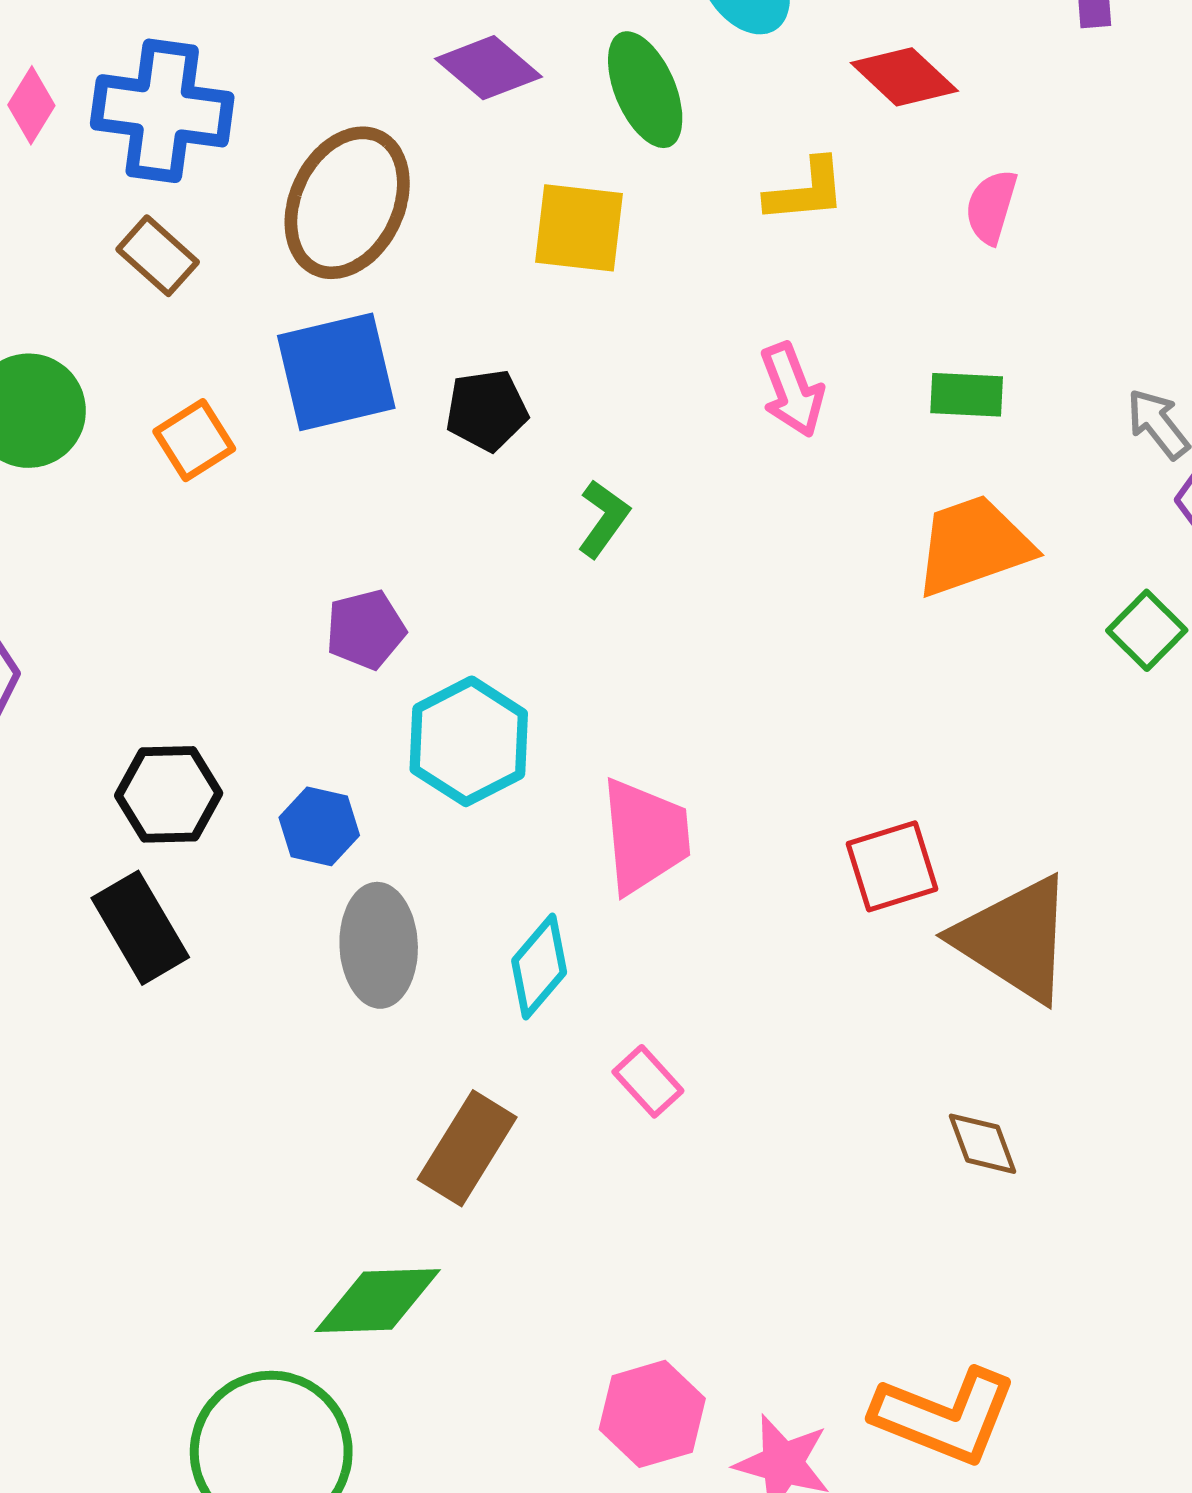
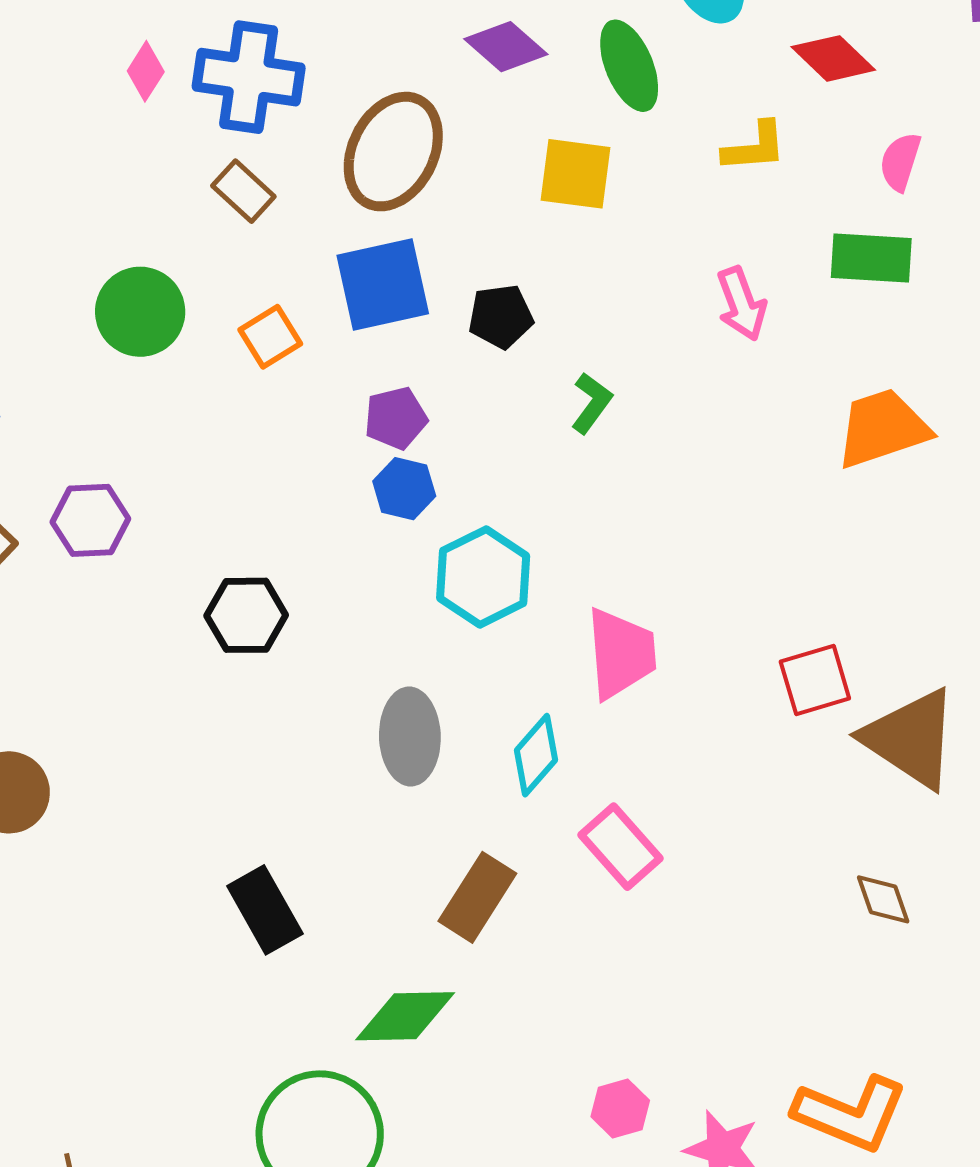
green rectangle: (967, 395) -> (871, 258), moved, size x1.4
purple pentagon: (366, 630) -> (396, 418), moved
blue hexagon: (319, 826) -> (404, 489), moved
black rectangle: (140, 928) -> (265, 910), moved
pink rectangle: (648, 1081) -> (620, 847), size x1.5
pink hexagon: (652, 1414) -> (620, 1109), size x0.7

